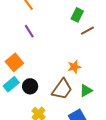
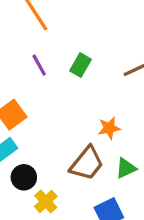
green rectangle: (77, 15) -> (80, 65), moved
black circle: (30, 86) -> (24, 177), moved

